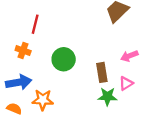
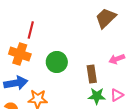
orange cross: (23, 50) -> (20, 54), size x1.5
pink triangle: (126, 83) -> (117, 95), moved

